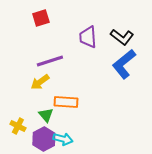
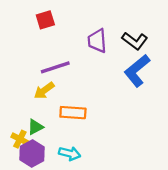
green triangle: (46, 115) -> (35, 127), moved, turned 42
purple hexagon: (44, 139) -> (32, 153), moved

